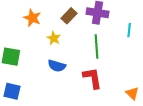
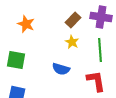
orange star: (32, 18) -> (26, 24), moved
yellow star: (54, 38) -> (72, 42), moved

